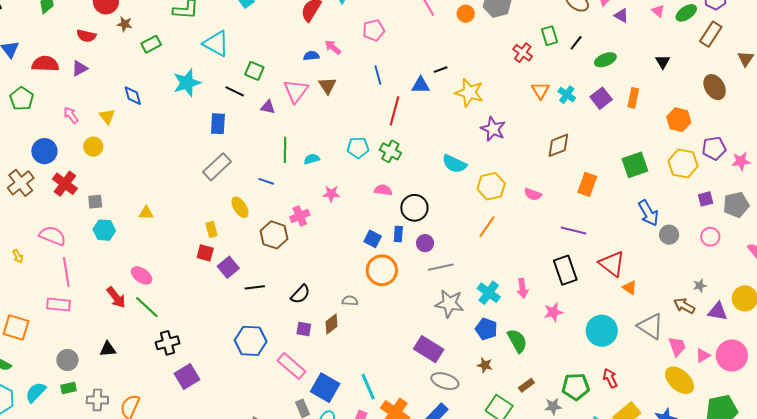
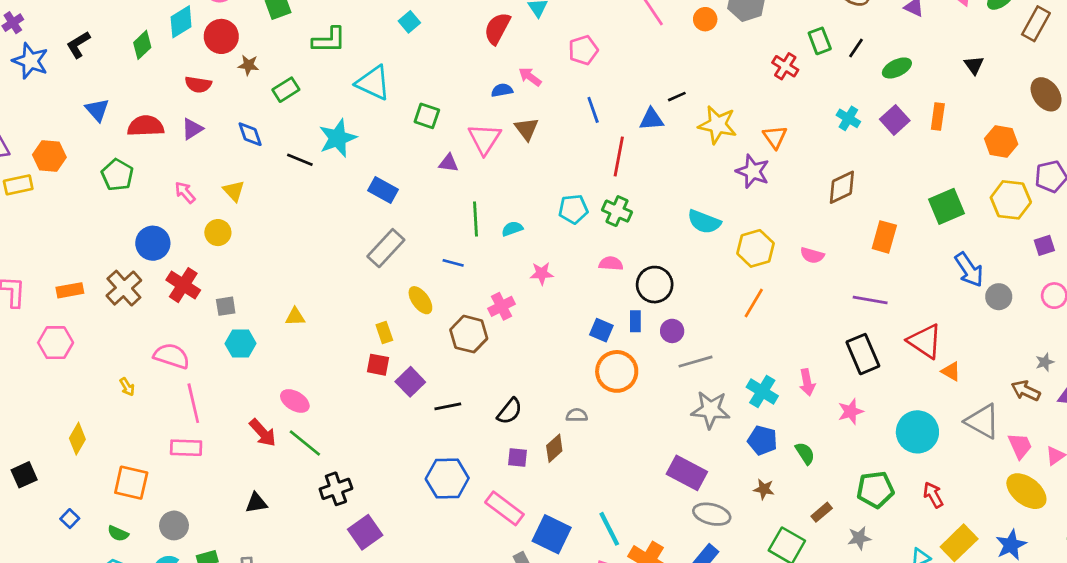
orange triangle: (540, 90) -> (775, 137), moved
black line: (235, 91) -> (300, 160), moved
blue diamond: (133, 96) -> (250, 134), moved
blue rectangle: (218, 124) -> (383, 190), turned -60
green semicircle: (517, 341) -> (805, 453), size x0.7
gray circle: (67, 360) -> (174, 525), moved
green pentagon: (576, 387) -> (875, 490), moved

